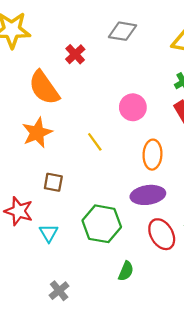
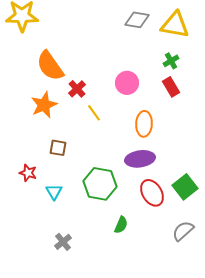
gray diamond: (122, 31) -> (137, 20), moved
red cross: (75, 54) -> (77, 89), moved
red star: (19, 211) -> (28, 173), size x0.7

